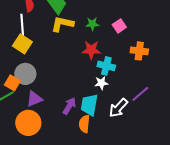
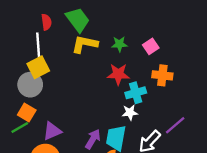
yellow square: (22, 44) -> (38, 67), turned 30
orange cross: (139, 51) -> (162, 75), moved
cyan cross: (106, 66) -> (136, 93), turned -30
gray circle: (25, 74) -> (30, 85), moved

